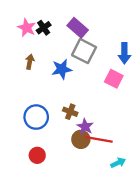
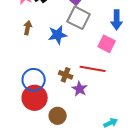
brown circle: (81, 139) -> (58, 116), moved
red line: (99, 139) -> (93, 69), moved
red circle: (37, 155) -> (35, 98), moved, size x1.6

